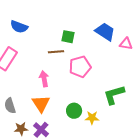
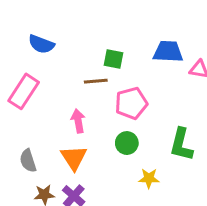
blue trapezoid: (105, 32) -> (168, 52), turned -30
green L-shape: (114, 95) -> (181, 144), turned -60
green circle: (74, 111) -> (127, 143), moved

